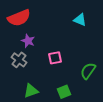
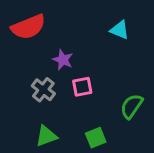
purple star: (28, 41) -> (63, 60), moved
gray cross: (19, 60) -> (43, 90), moved

